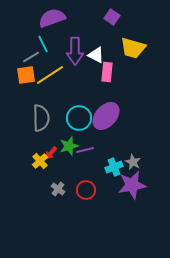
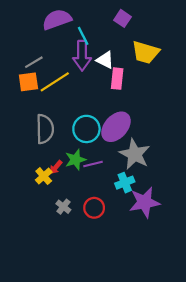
cyan line: (43, 44) -> (83, 36), moved
gray star: (133, 162) -> (135, 154), moved, size x1.8

